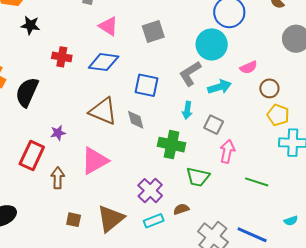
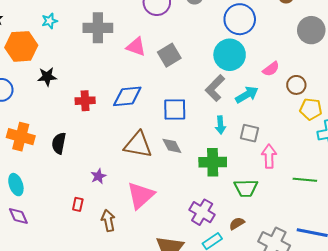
pink triangle: (108, 26) -> (136, 47), moved
black semicircle: (27, 92) -> (59, 143), size x0.7
red rectangle: (32, 156) -> (78, 204), size x0.5

